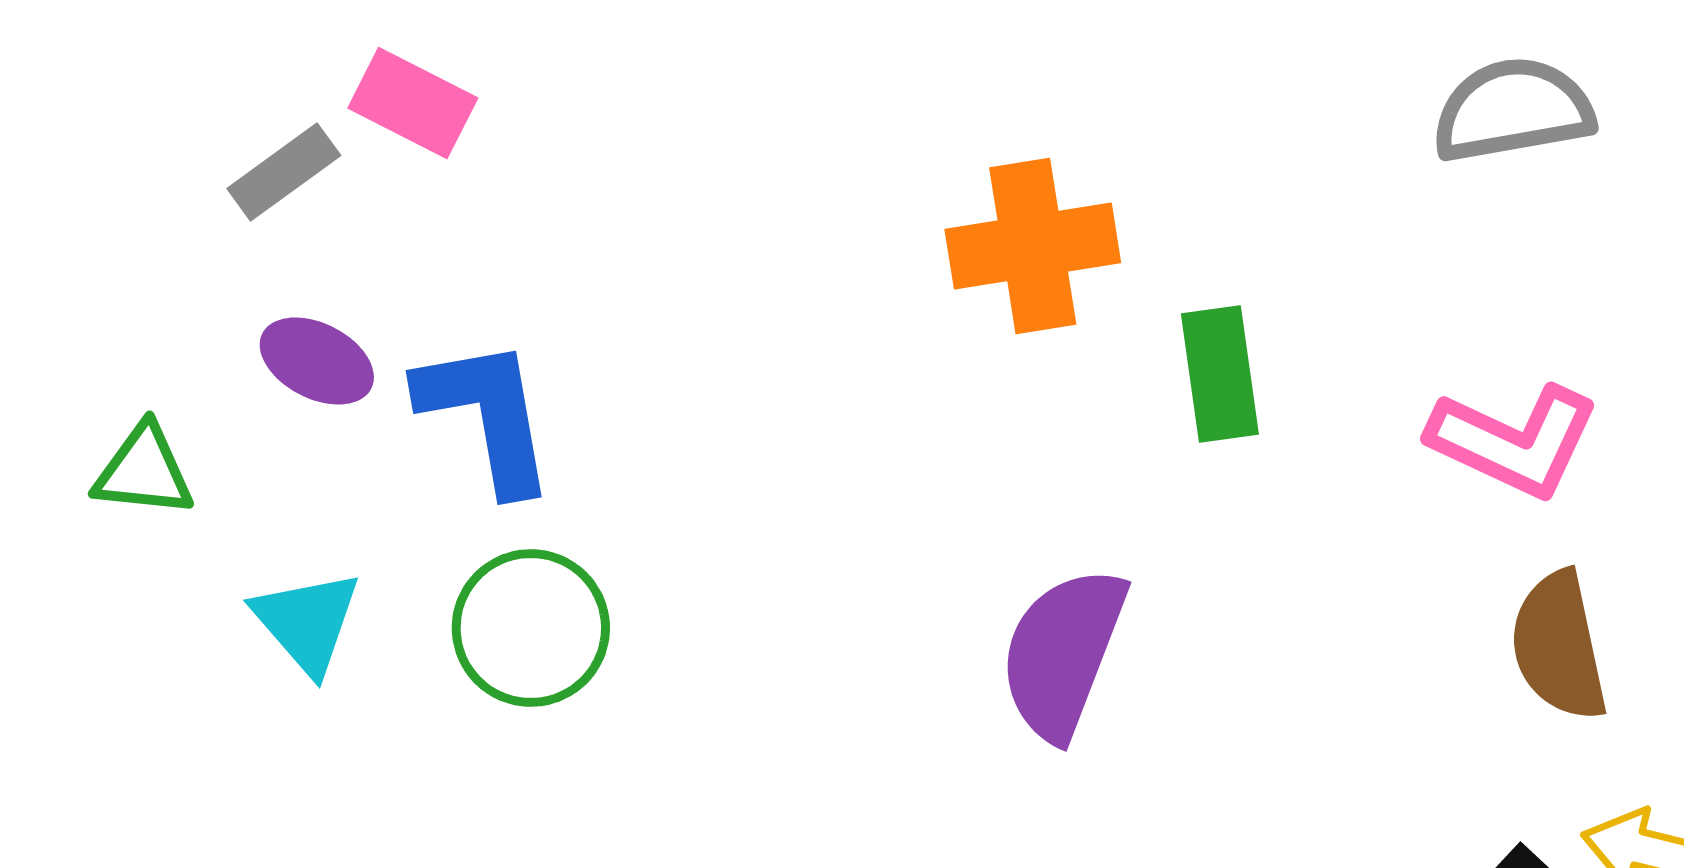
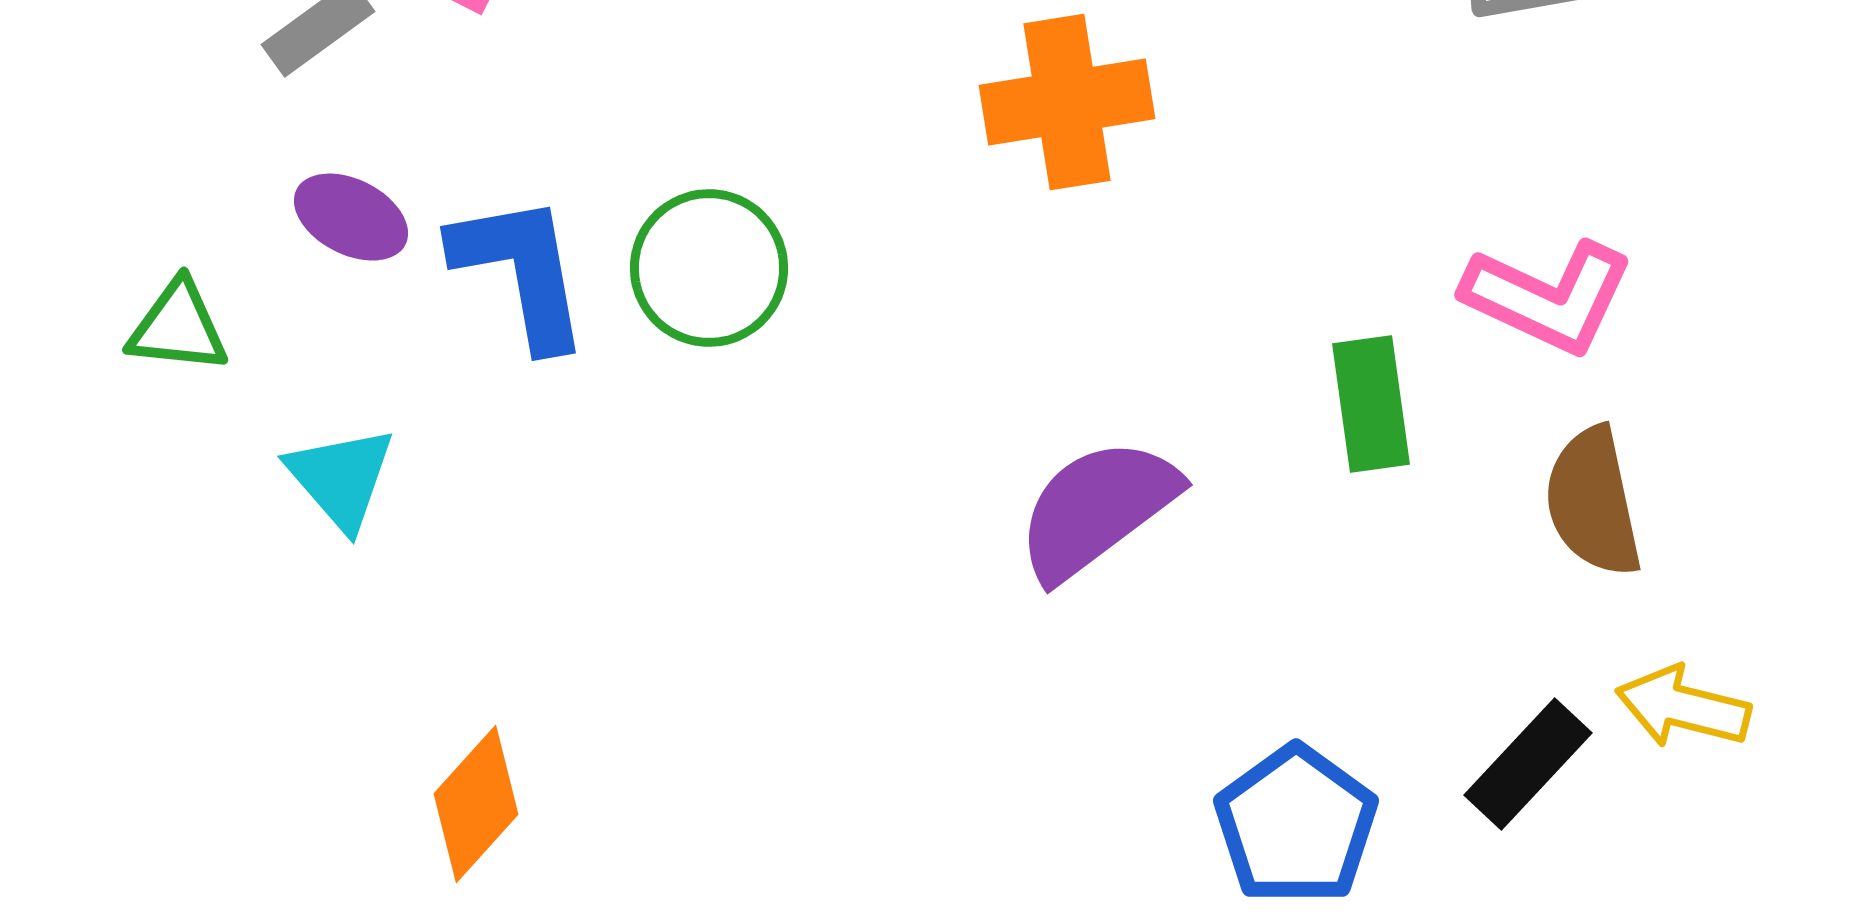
green rectangle: (1220, 374) -> (1371, 404), moved
green circle: (531, 628) -> (709, 268), moved
purple semicircle: (1063, 653) -> (1097, 509), turned 32

